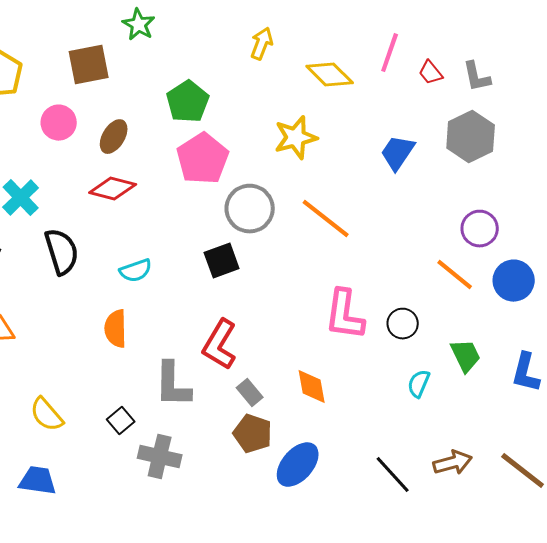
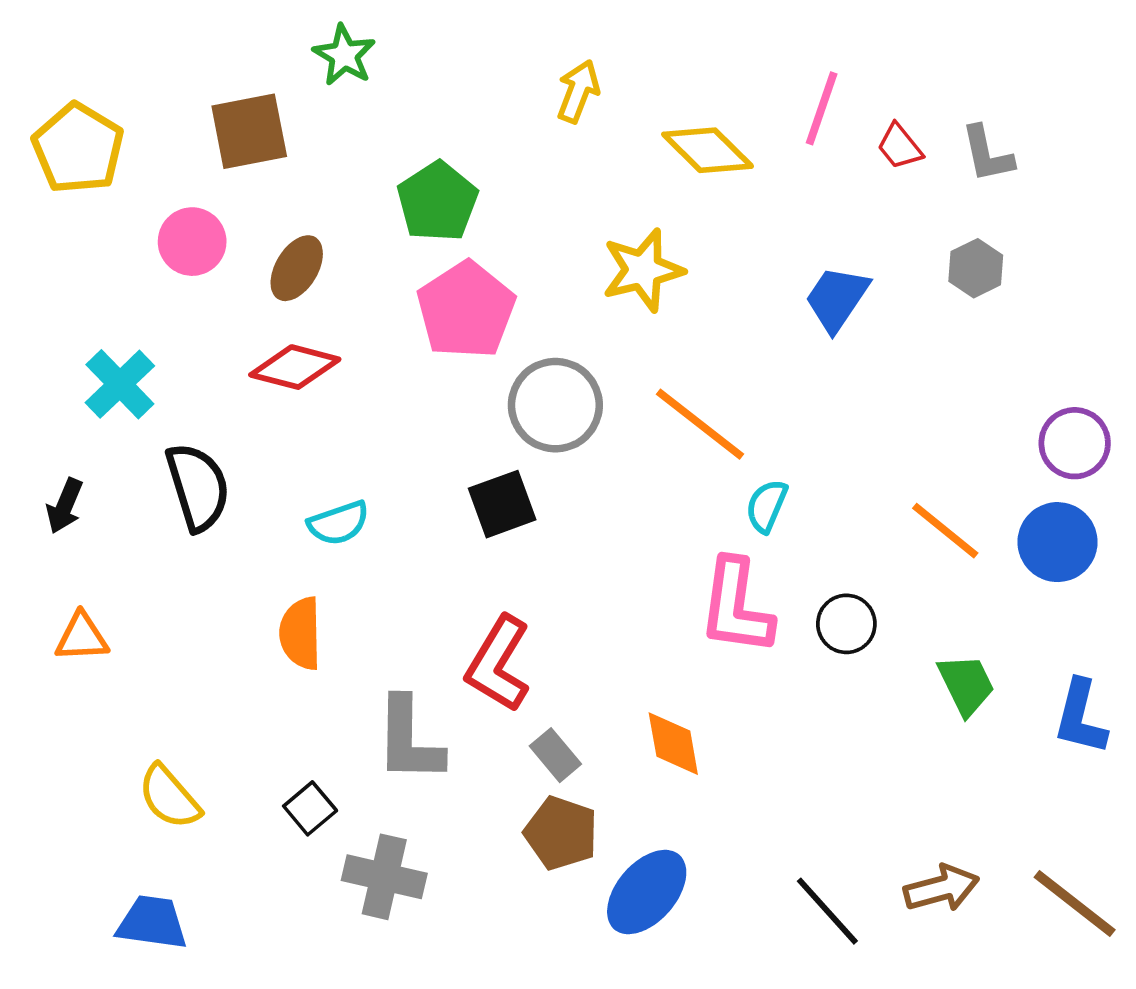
gray hexagon: (471, 137) -> (976, 268), size x0.6
purple circle: (480, 229) -> (1075, 443), moved
cyan semicircle: (419, 384) -> (767, 506), moved

